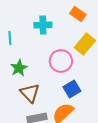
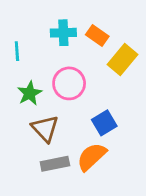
orange rectangle: (78, 14) -> (97, 36), moved
pink circle: (61, 61) -> (69, 83), moved

